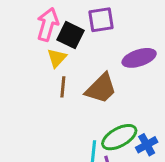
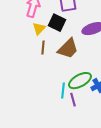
black square: (70, 35) -> (57, 23), moved

